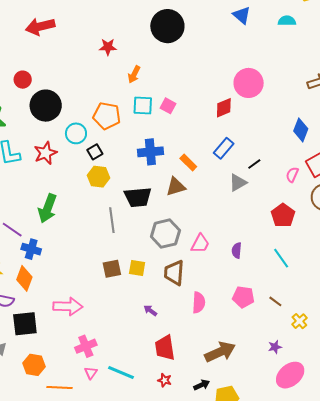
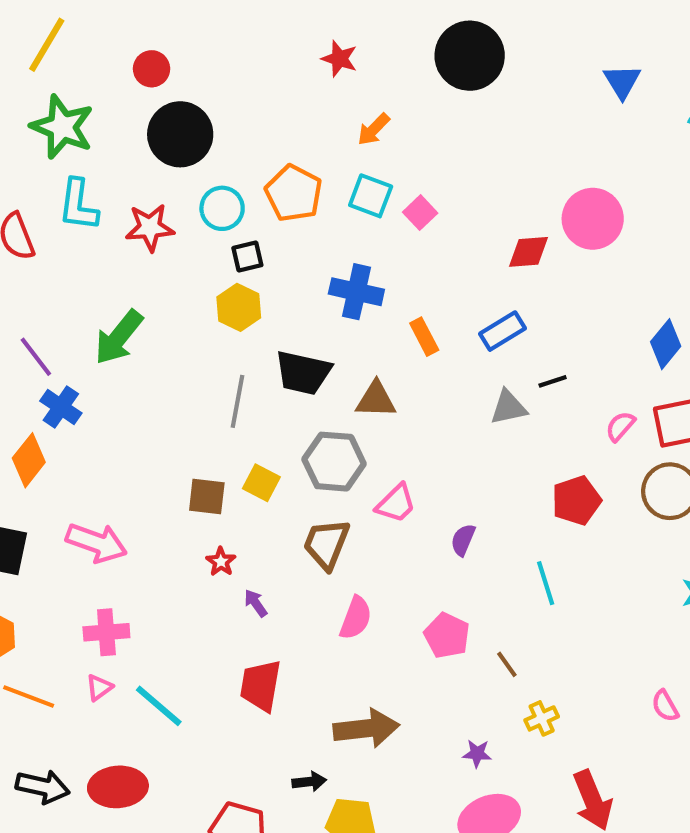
brown triangle: (176, 187) -> (376, 400), moved
yellow square: (137, 268) -> (261, 483), moved
red star: (165, 380) -> (221, 562), moved

